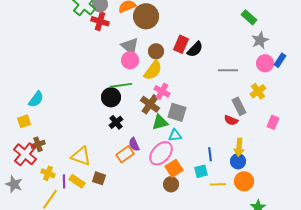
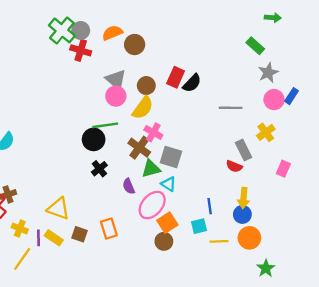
brown circle: (146, 16) -> (135, 45), size x0.7
cyan triangle: (175, 135) -> (169, 184), turned 40
purple semicircle: (134, 144) -> (129, 186), moved
orange rectangle: (125, 154) -> (109, 228), moved, turned -72

